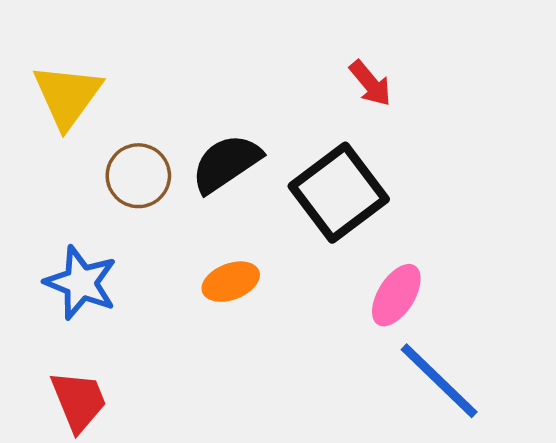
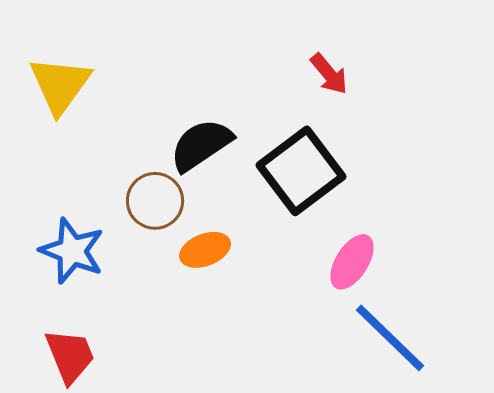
brown circle: (138, 176) -> (155, 201), moved

